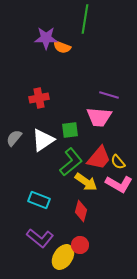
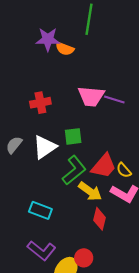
pink trapezoid: (99, 117) -> (91, 96), moved
red diamond: (81, 211) -> (100, 219), moved

